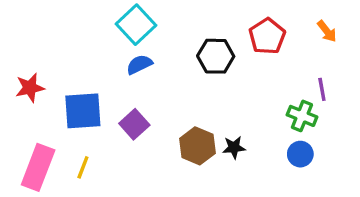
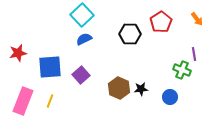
blue circle: (300, 154) -> (170, 97), moved

